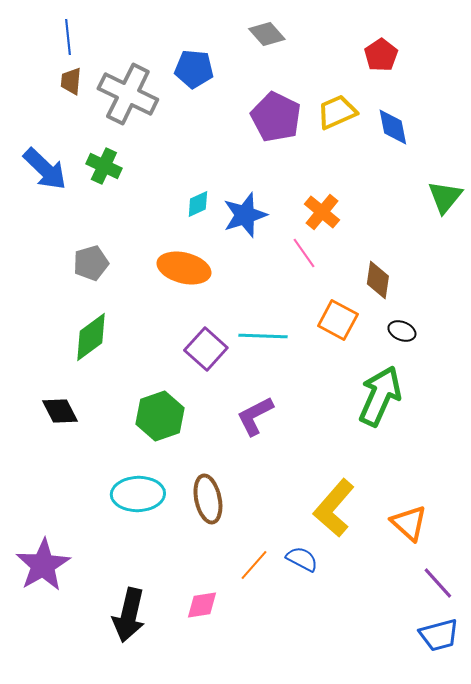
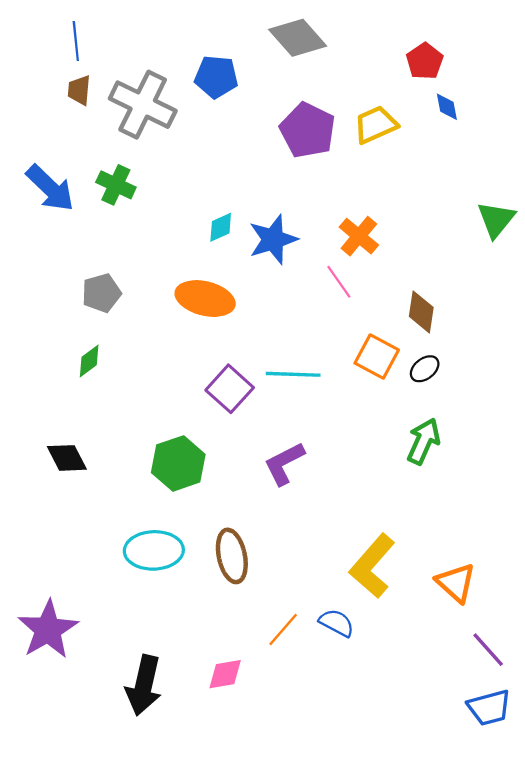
gray diamond: (267, 34) -> (298, 38), size x1.4
blue diamond: (393, 127) -> (447, 107), moved, size x0.7
black ellipse: (402, 331) -> (425, 369), moved, turned -60
green diamond: (91, 337) -> (89, 361), moved, size x0.6
green arrow: (380, 396) -> (424, 441), size x0.7

